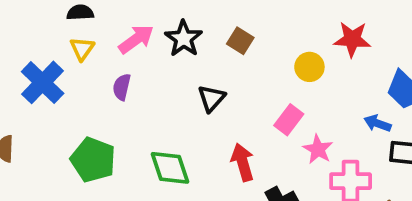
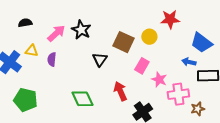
brown square: (240, 41) -> (123, 42), moved, size x1.5
yellow triangle: (82, 49) -> (32, 51), moved, turned -48
green pentagon: (93, 160) -> (25, 100), moved

